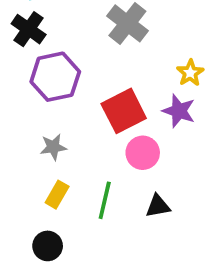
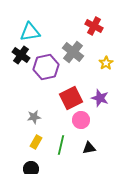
yellow star: (190, 73) -> (106, 63), moved
purple hexagon: (55, 77) -> (46, 67), moved

